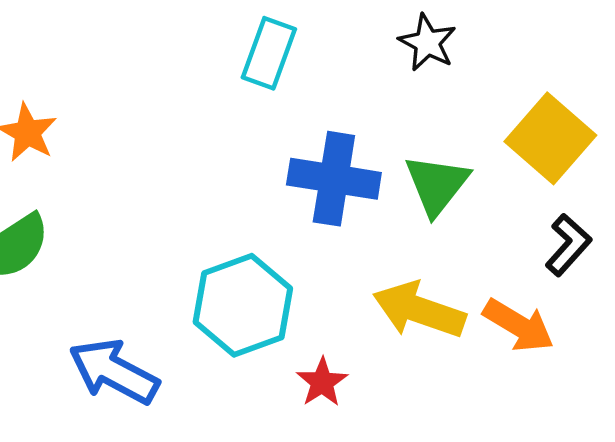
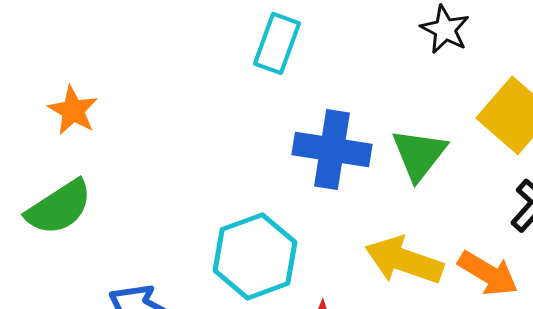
black star: (427, 43) -> (445, 29), moved

